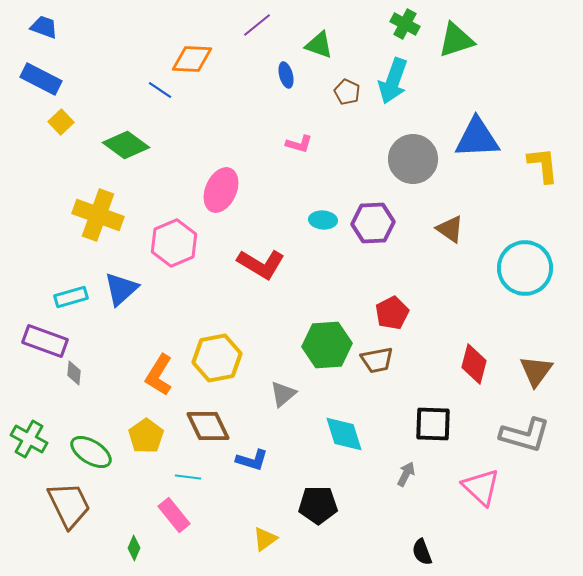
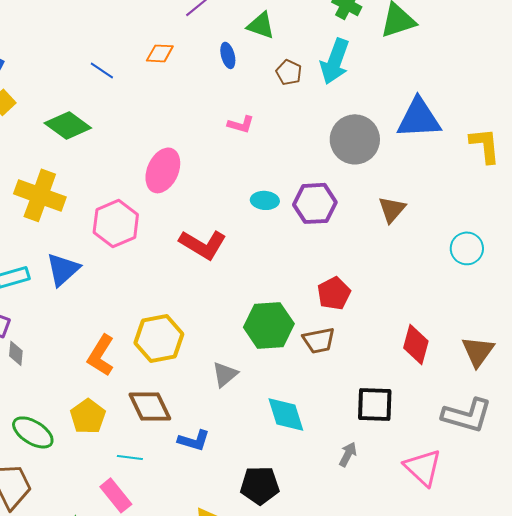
orange diamond: (192, 59) -> (160, 53), moved, size x0.7
brown triangle: (450, 229) -> (392, 209), turned 36
cyan circle: (525, 268) -> (467, 248), size x0.6

